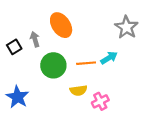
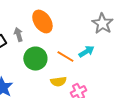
orange line: (86, 63) -> (65, 56), turned 36

